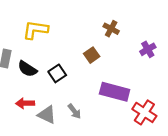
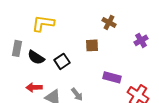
brown square: (92, 55) -> (92, 45), turned 32
purple rectangle: (115, 92) -> (112, 77), size x0.7

